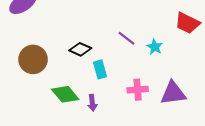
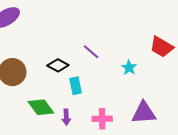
purple line: (126, 38) -> (91, 52), moved
pink cross: (138, 90) -> (102, 119), moved

